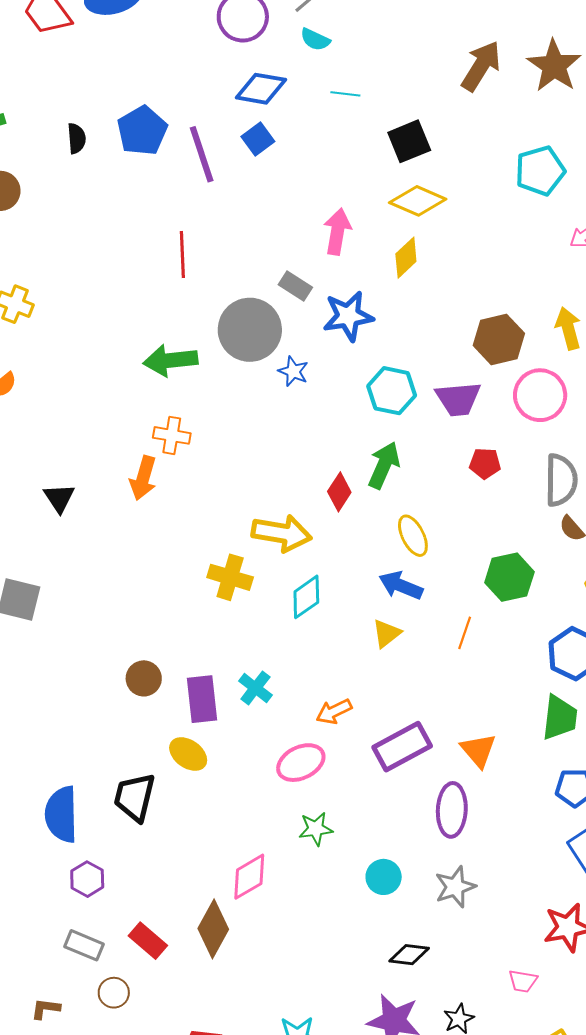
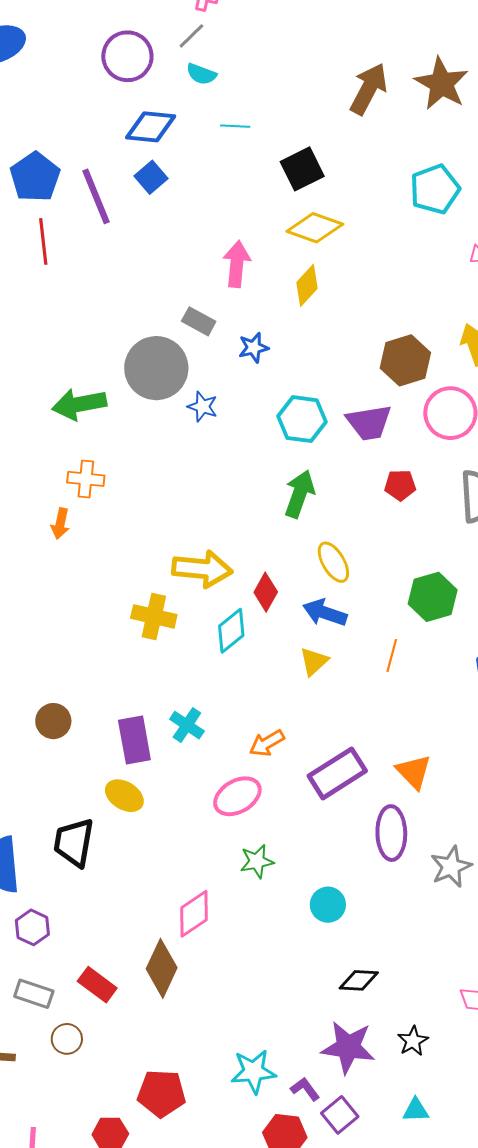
red line: (182, 255) -> (43, 241), moved
blue star: (348, 316) -> (254, 348), size x0.6
orange arrow: (143, 478) -> (60, 524), size x0.7
red diamond: (339, 492) -> (266, 592), moved
brown circle: (144, 678) -> (53, 721), moved
gray star: (455, 887) -> (451, 867), moved

